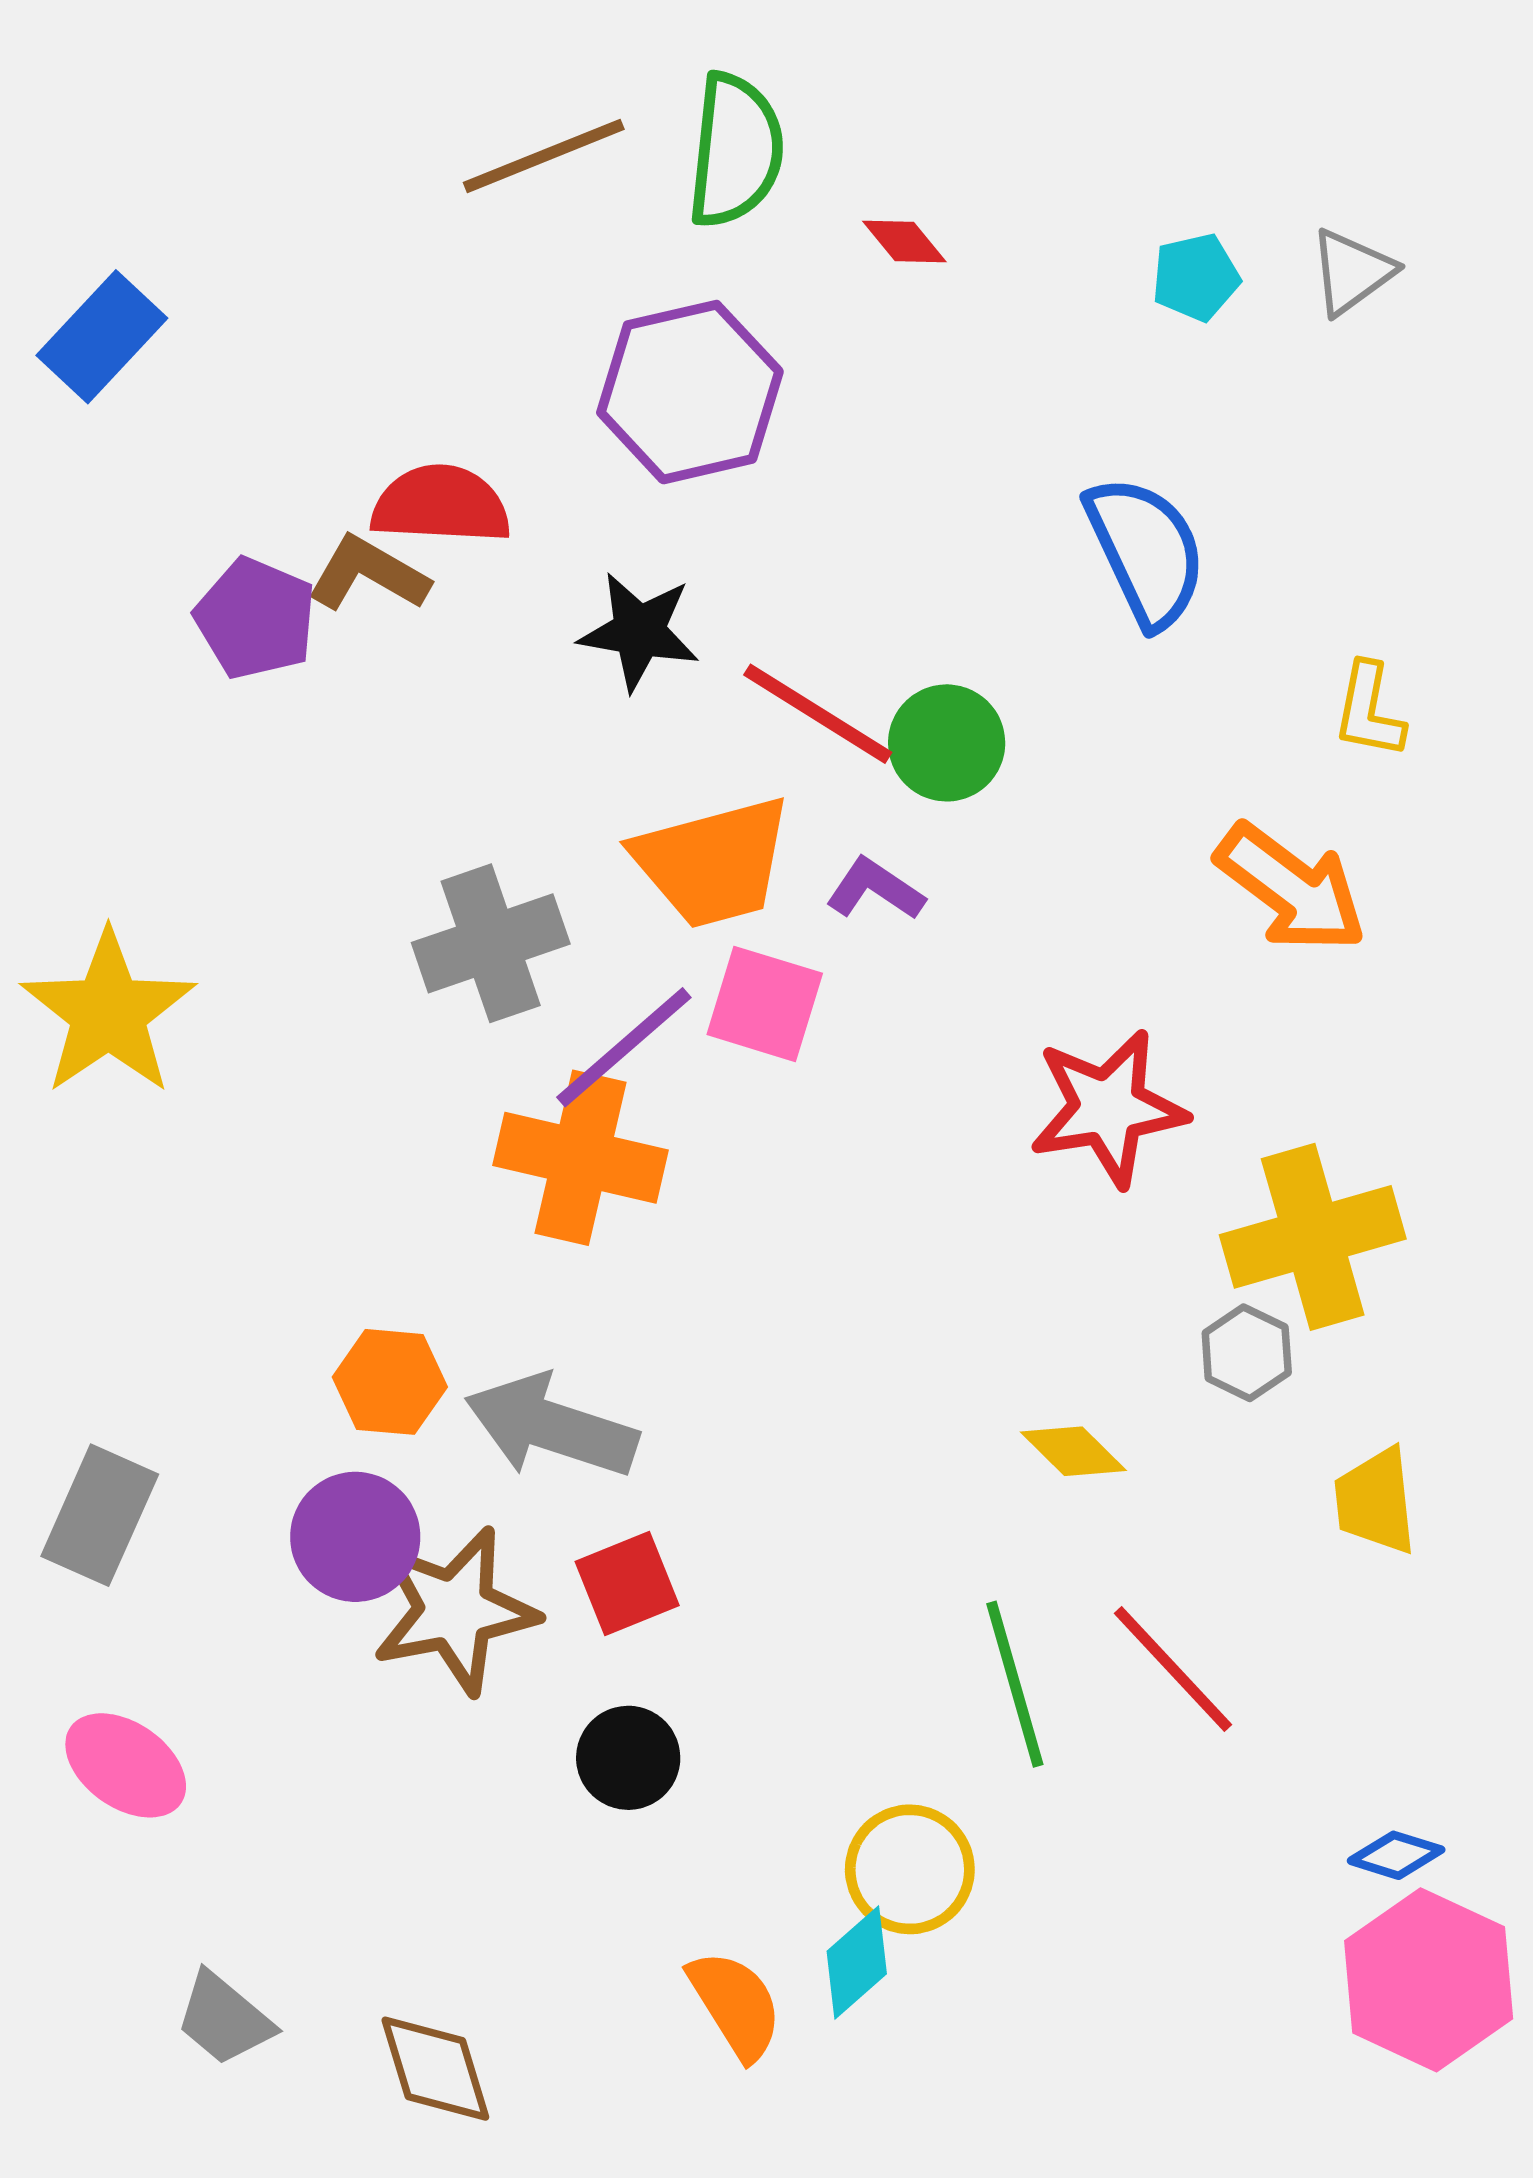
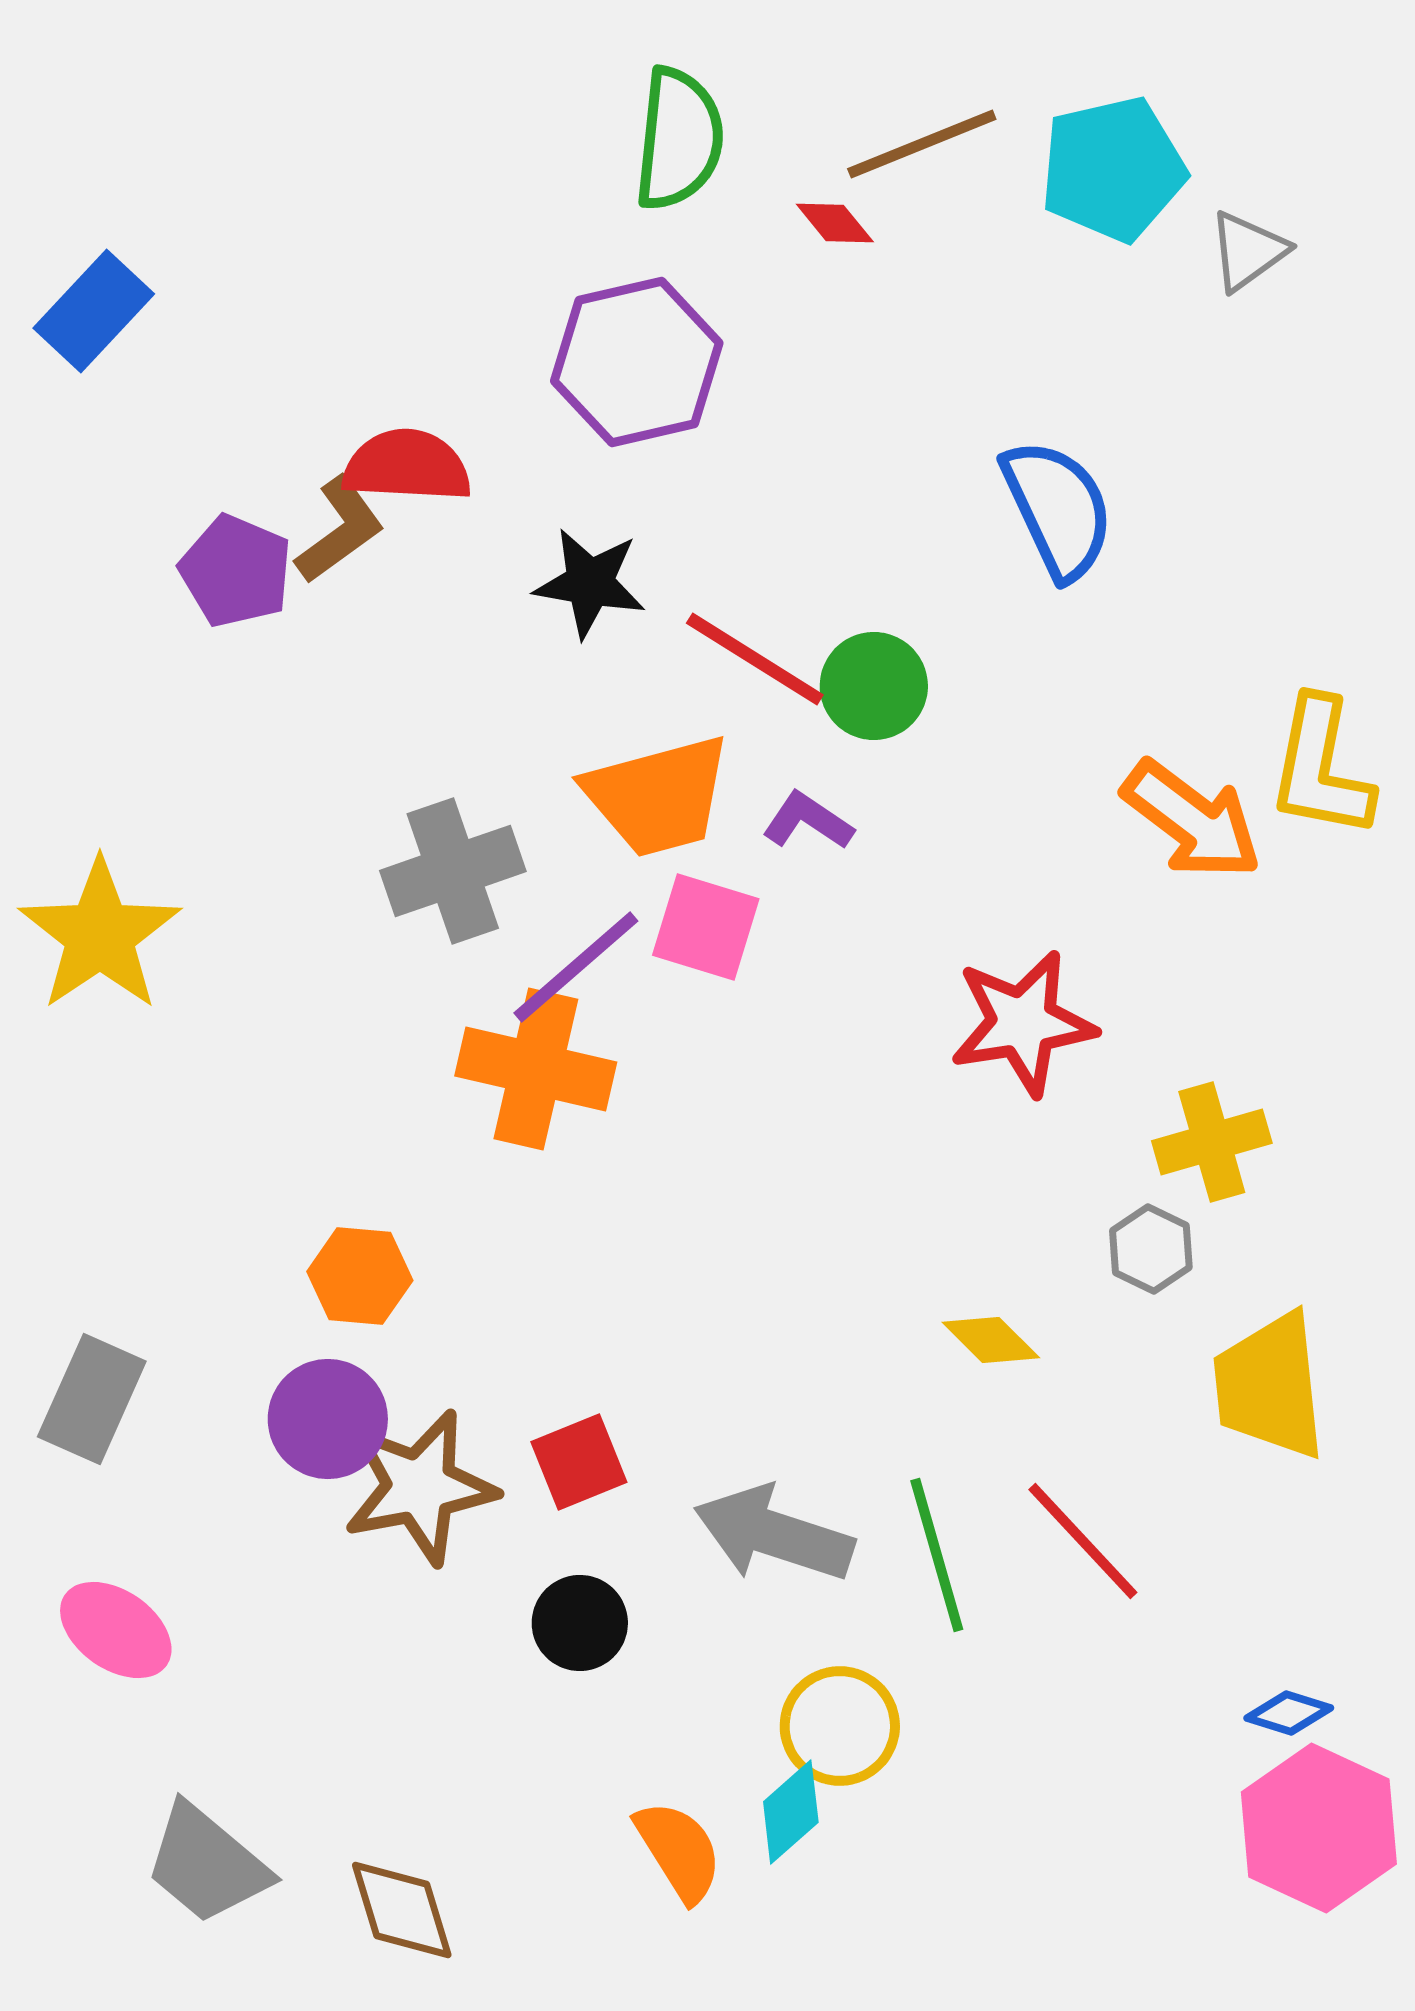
brown line: (544, 156) -> (922, 144), moved
cyan pentagon: (1196, 277) -> (1113, 169), moved, size x1.8
brown L-shape: (368, 574) -> (340, 530), turned 114
yellow L-shape: (1369, 710) -> (1321, 768), moved, size x1.6
yellow cross: (1313, 1237) -> (1212, 1142), size x0.7
gray arrow: (551, 1426) -> (774, 1534), moved
yellow trapezoid: (1376, 1501) -> (1270, 1386), size x1.5
gray trapezoid: (224, 2019) -> (207, 1864), size x1.4

